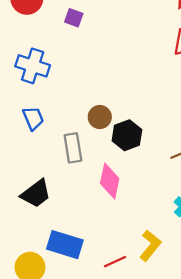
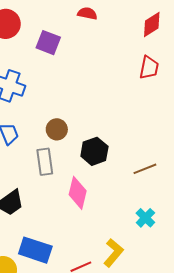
purple square: (74, 18) -> (48, 43), size x1.4
brown circle: (100, 117) -> (57, 129), moved

